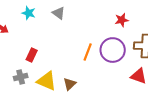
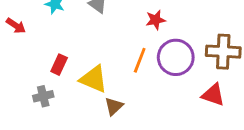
red star: (122, 20) -> (156, 20), moved
yellow triangle: (47, 81) -> (94, 79), moved

